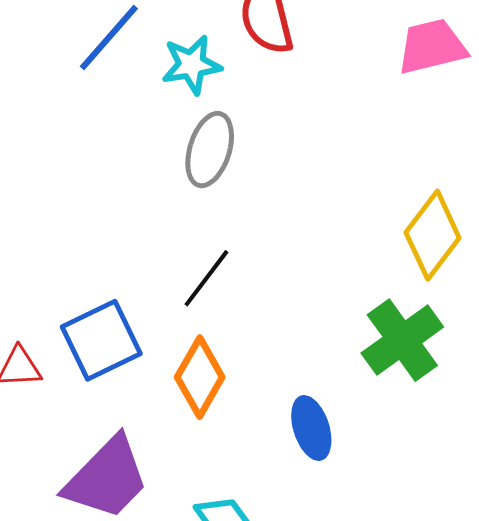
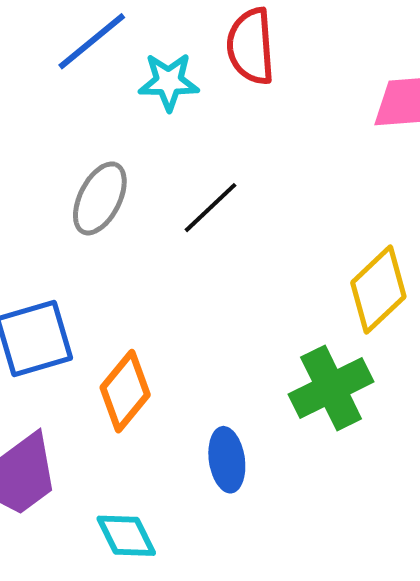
gray ellipse: (210, 150) -> (100, 198), moved
black line: (206, 278) -> (210, 208), moved

